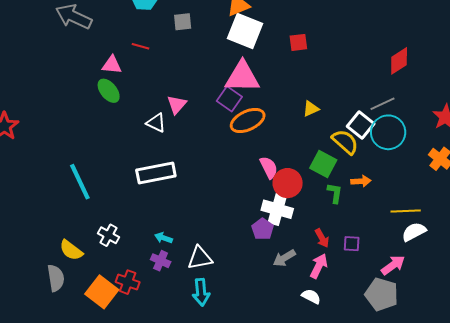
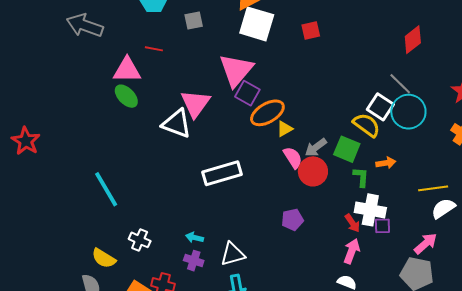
pink triangle: (112, 65) -> (127, 70), size x1.4
pink triangle: (242, 77) -> (236, 70), moved, turned -45
pink triangle: (177, 104) -> (195, 103), size x1.5
gray line: (382, 104) -> (400, 84), turned 75
yellow triangle: (311, 109) -> (285, 129), moved
white triangle: (156, 123) -> (177, 124), size x1.5
white rectangle: (156, 173) -> (222, 173), moved
white cross: (277, 209) -> (370, 210), moved
purple pentagon: (263, 229) -> (292, 220), turned 30
gray arrow: (284, 258) -> (316, 147), moved

